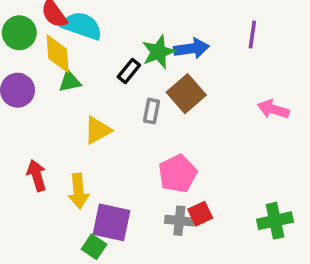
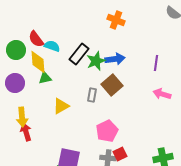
cyan semicircle: (82, 26) -> (52, 46), size x0.7
purple line: (252, 35) -> (156, 63), moved
black rectangle: (129, 71) -> (79, 54), moved, size x1.5
yellow arrow: (78, 191) -> (22, 117), moved

